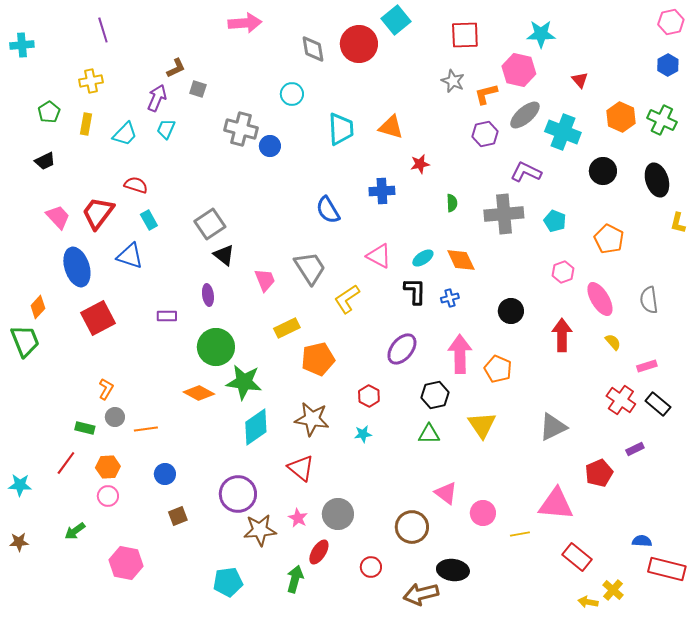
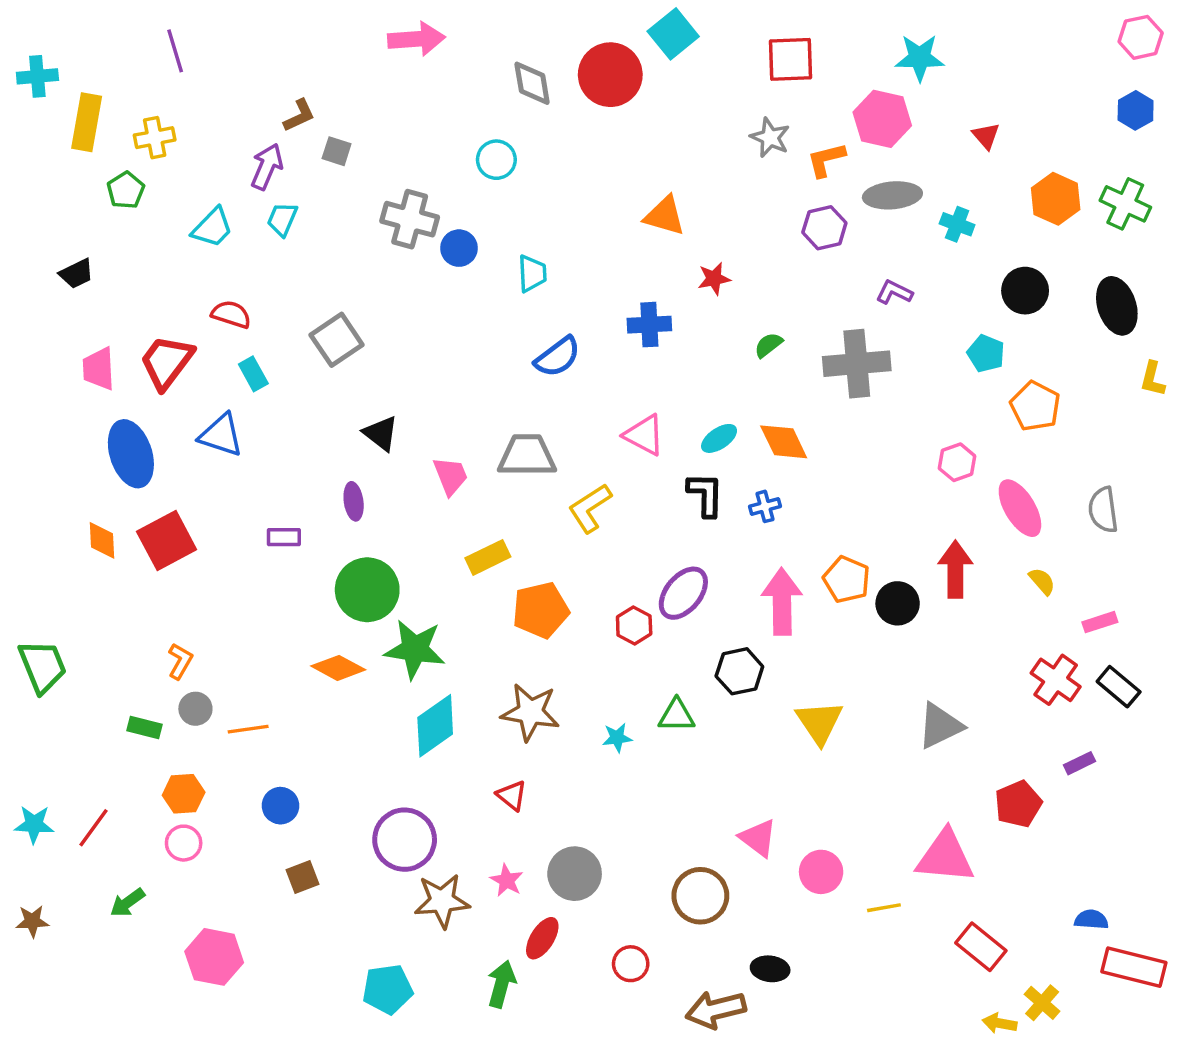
green pentagon: (49, 112) -> (126, 190), moved
gray ellipse: (525, 115) -> (892, 195), turned 36
yellow rectangle: (86, 124) -> (87, 122), moved, size x1.5
cyan trapezoid: (341, 129) -> (532, 274), moved, size x0.7
cyan cross: (563, 132) -> (957, 224), size x0.6
purple L-shape: (526, 172) -> (894, 292), size x0.7
green semicircle: (452, 203) -> (768, 345), turned -126
blue semicircle: (328, 210) -> (558, 357), turned -96
pink trapezoid: (58, 217) -> (99, 369), turned -140
cyan pentagon: (555, 221) -> (986, 353), moved
gray square: (210, 224) -> (337, 340), moved
gray trapezoid: (310, 268) -> (527, 455), turned -57
orange diamond: (38, 307) -> (102, 540), moved, turned -45
black circle: (511, 311) -> (898, 603), moved
green trapezoid: (25, 341) -> (42, 666), moved
orange pentagon: (498, 369) -> (847, 580), moved
red hexagon: (369, 396) -> (634, 625), moved
green triangle: (429, 434) -> (677, 716), moved
red line: (66, 463) -> (93, 828), moved
red triangle: (301, 468) -> (512, 795), size x0.7
black ellipse: (453, 570) -> (770, 969), size x0.7

